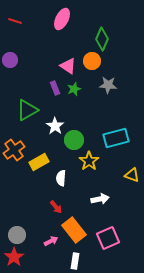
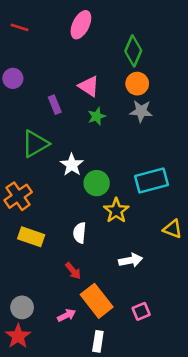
orange circle: (92, 61) -> (137, 84), moved
purple rectangle: (55, 88) -> (55, 105), moved
yellow rectangle: (39, 162) -> (31, 237), moved, turned 48
pink square: (108, 238) -> (141, 311), size x0.6

